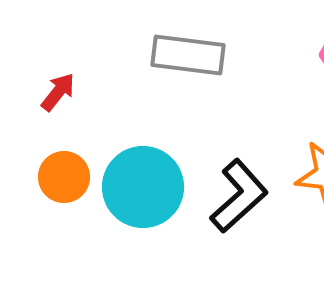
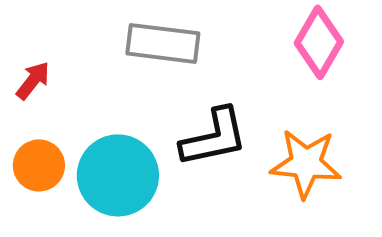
black L-shape: (239, 196) -> (214, 137), moved, turned 30

